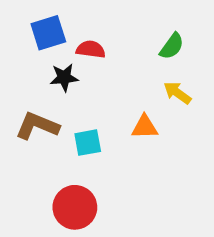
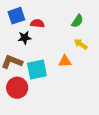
cyan square: (88, 143) -> (37, 69), size x1.5
red circle: (75, 207) -> (17, 88), moved

